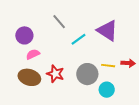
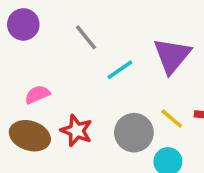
purple triangle: (107, 31) -> (172, 56), turned 35
purple circle: (24, 35) -> (23, 24), moved
yellow line: (108, 66) -> (172, 119), turned 32

